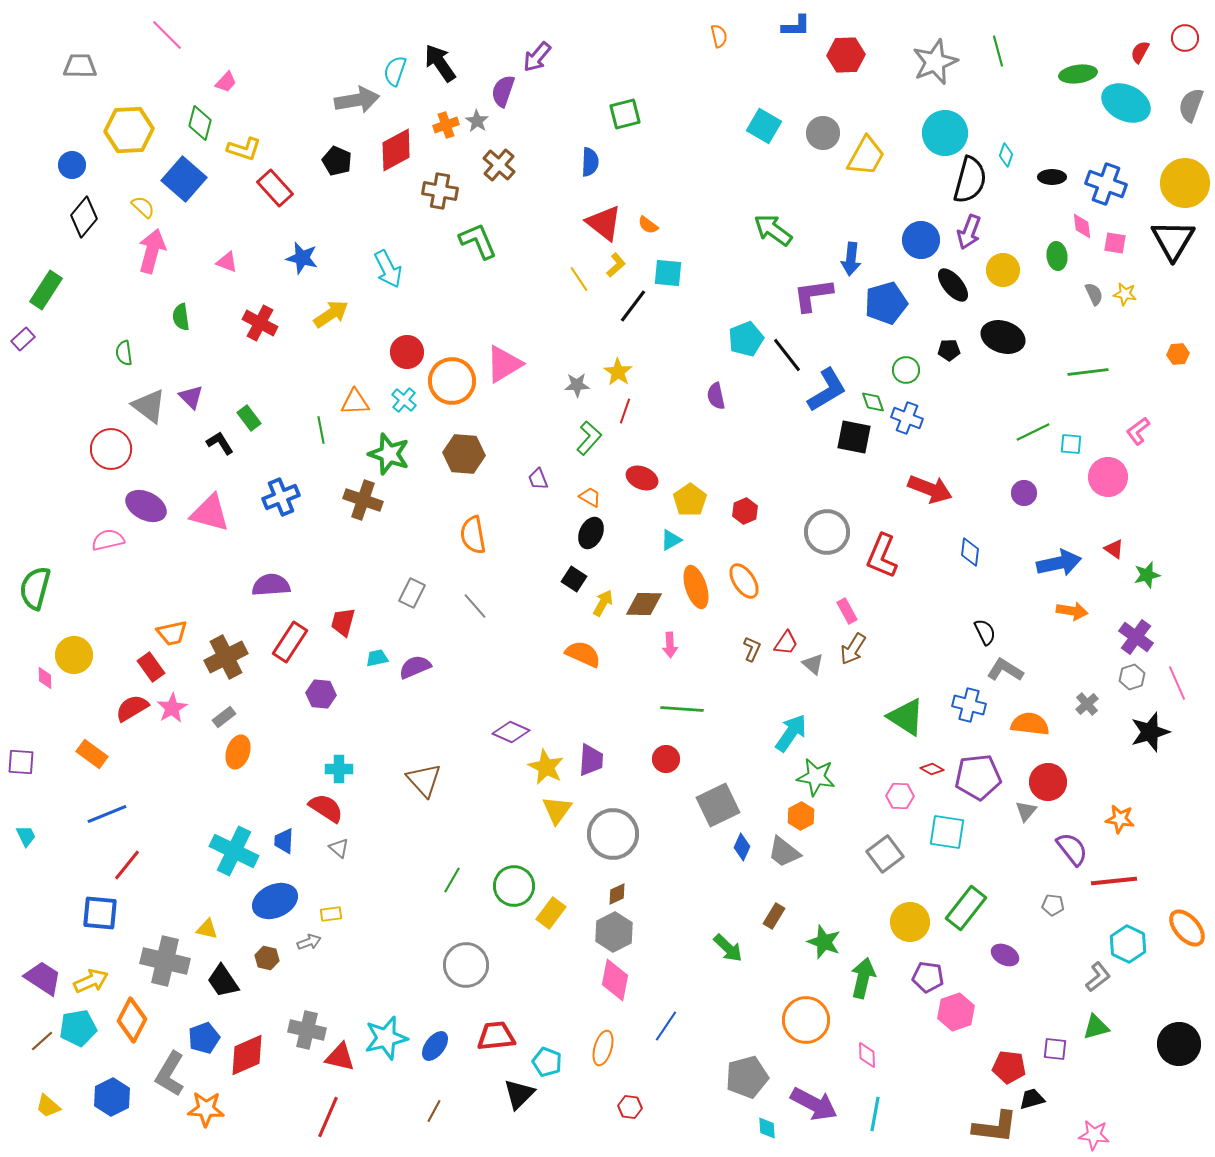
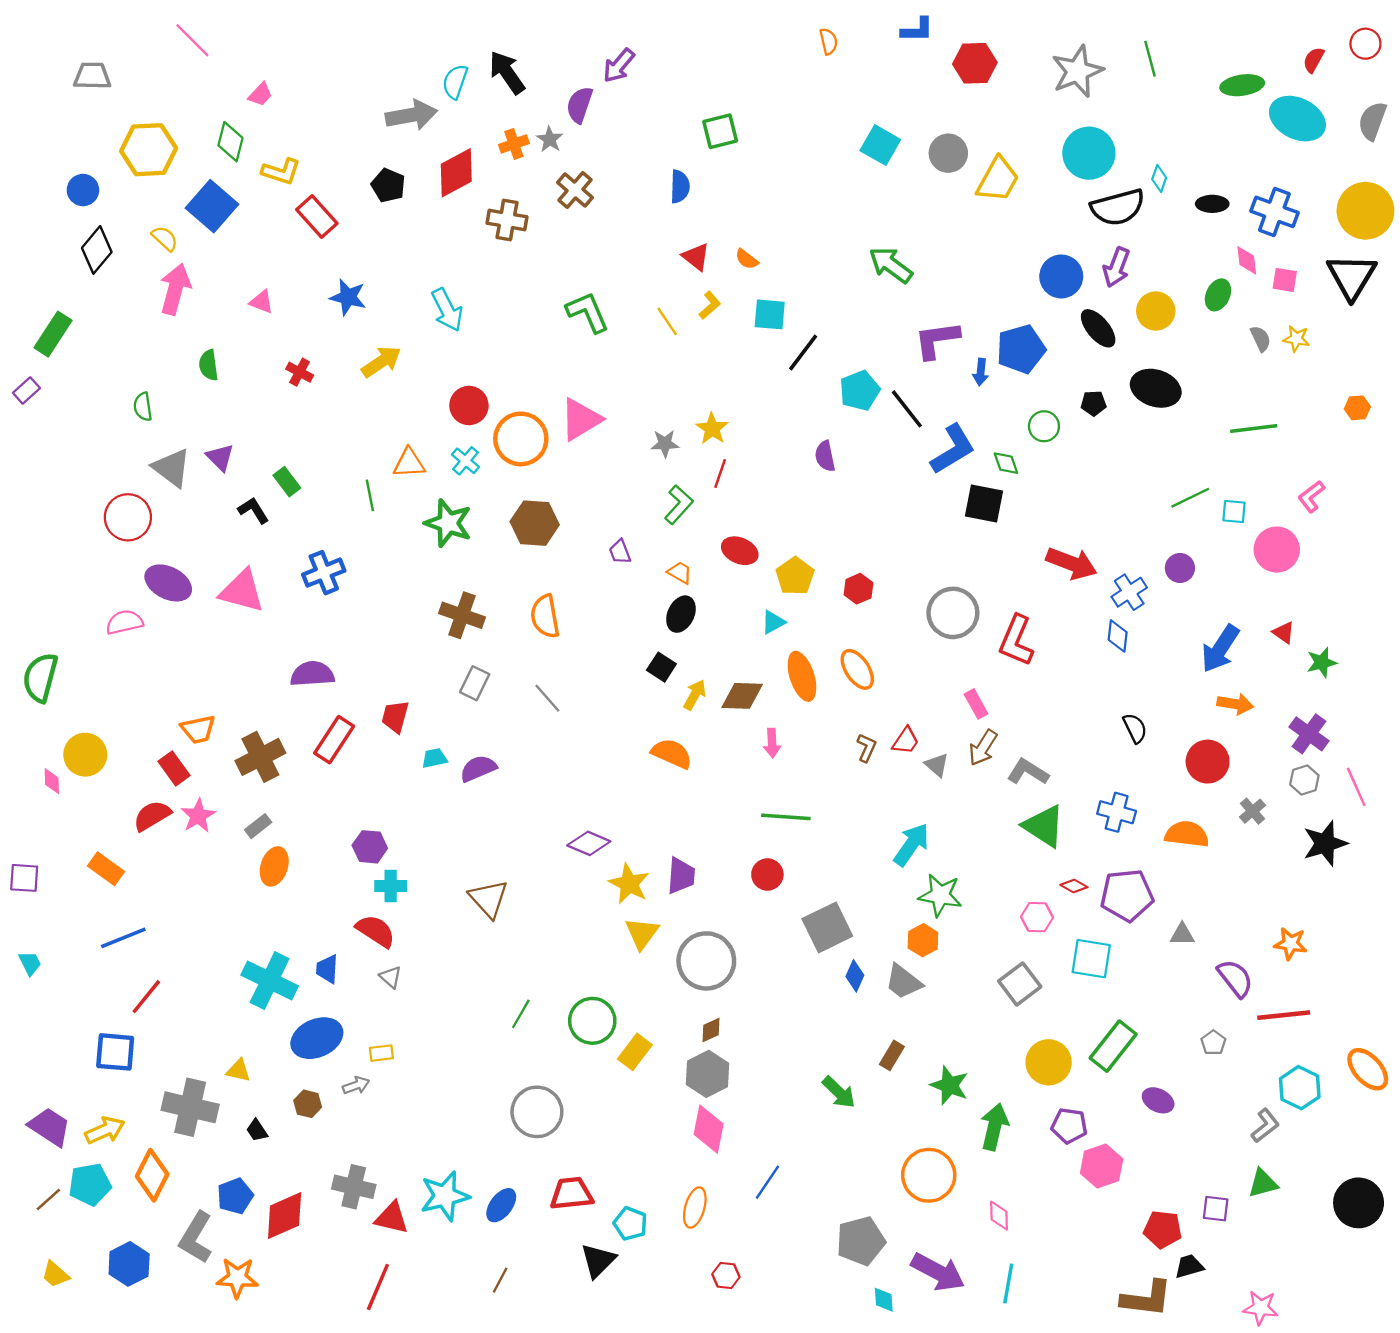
black semicircle: (970, 180) -> (1118, 207), turned 60
red triangle: (604, 223) -> (696, 257), size x0.7
green L-shape: (478, 241) -> (588, 312), moved
green ellipse: (1057, 256) -> (1218, 295), turned 32
blue arrow: (851, 259) -> (981, 372), moved, size x0.7
black line: (633, 306) -> (803, 352), moved
red cross: (260, 323) -> (300, 372), size x0.7
blue cross: (907, 418) -> (1129, 592), moved, turned 36
brown cross: (363, 500) -> (462, 615), moved
blue arrow: (1059, 563) -> (1220, 649), turned 135
gray L-shape: (1005, 670) -> (1028, 772), moved
purple hexagon: (321, 694) -> (370, 847), moved
red circle: (1048, 782) -> (1208, 762), moved
gray triangle: (1026, 811) -> (1182, 934), turned 50
gray pentagon: (1053, 905) -> (1213, 1043), turned 30
black trapezoid: (223, 981) -> (257, 1130), size x0.6

